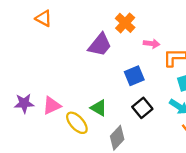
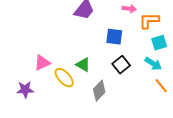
blue square: (134, 76) -> (114, 37), turned 30
purple star: (24, 103) -> (25, 90), moved

